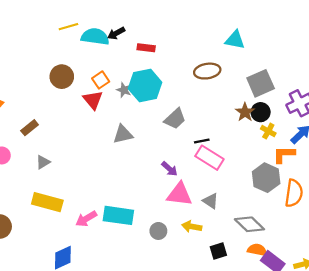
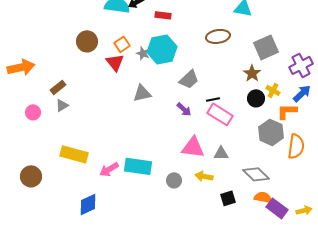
black circle: (261, 112) -> (256, 98), moved
gray triangle: (43, 162) -> (62, 105), moved
purple arrow: (169, 169) -> (184, 109), moved
gray triangle: (211, 201) -> (221, 153), turned -35

